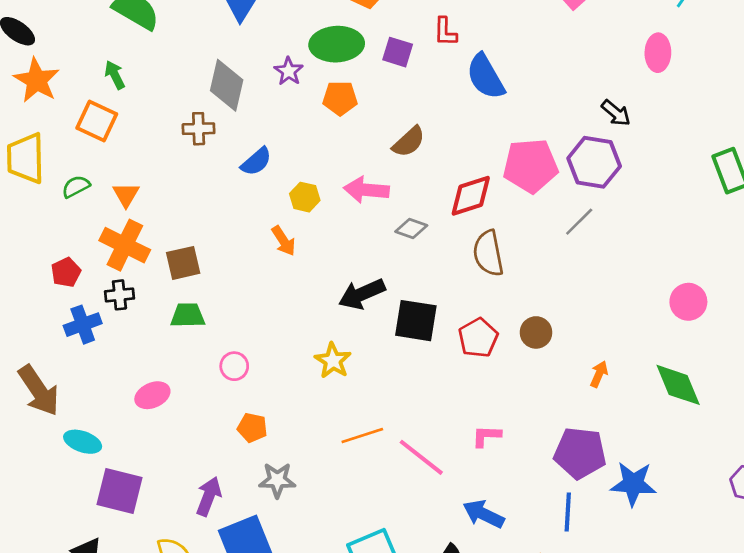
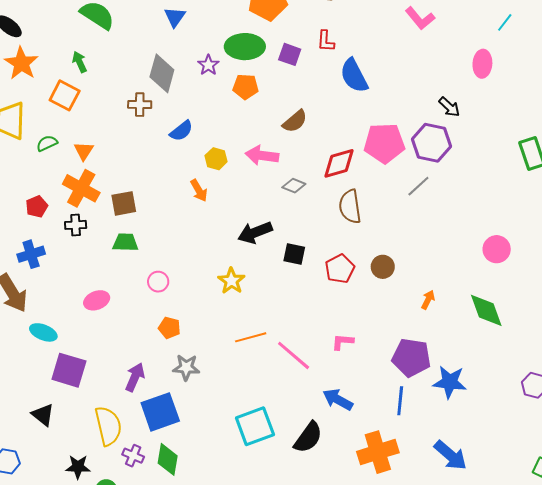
black square: (416, 321) -> (294, 254), size x0.7
blue cross: (83, 325) -> (31, 254), moved

